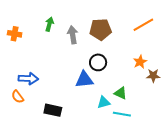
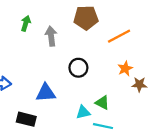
orange line: (143, 25) -> (119, 36), moved
brown pentagon: (101, 29) -> (86, 18), moved
blue triangle: (84, 80) -> (46, 93), moved

